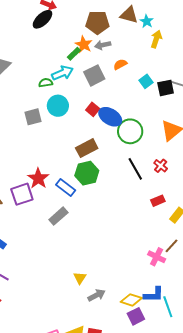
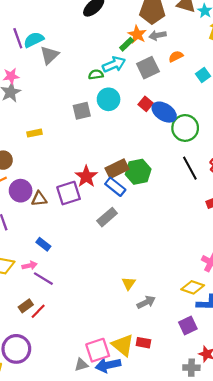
brown rectangle: (87, 148) -> (117, 169), moved
yellow diamond: (131, 300) -> (193, 287), moved

